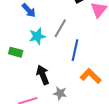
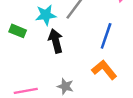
blue line: (75, 50) -> (106, 36), moved
black arrow: (43, 75) -> (56, 41), moved

